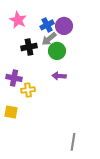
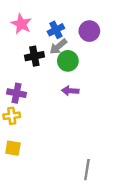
purple circle: (64, 26) -> (89, 31), moved
yellow cross: (28, 90) -> (12, 116), moved
yellow square: (11, 112) -> (13, 148), moved

